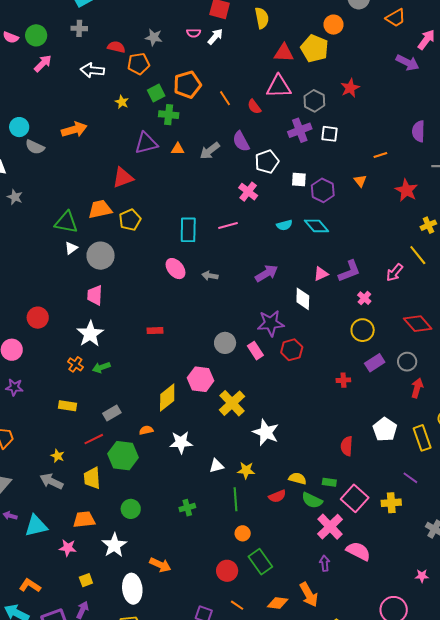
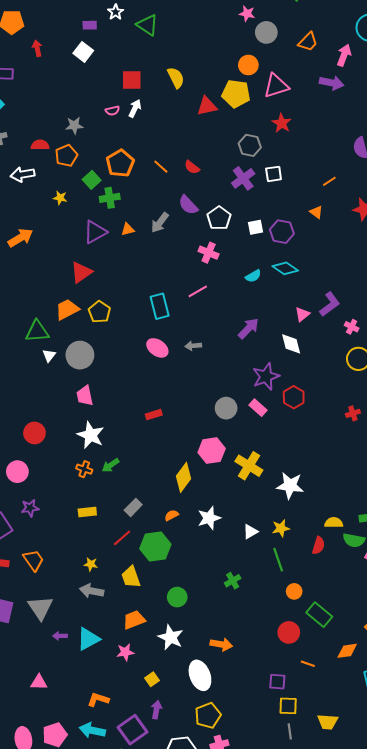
pink triangle: (279, 86) -> (276, 86), moved
red semicircle: (277, 496) -> (318, 545), turned -36

